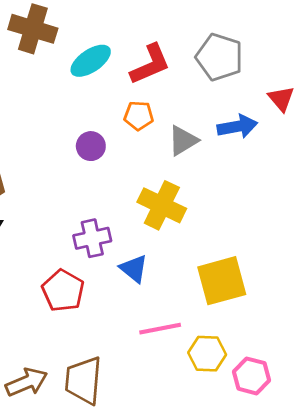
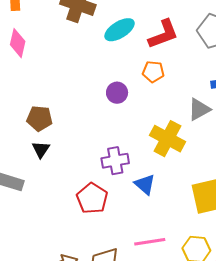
gray triangle: (183, 141) -> (199, 109), moved
pink line: (160, 329) -> (150, 242), moved

